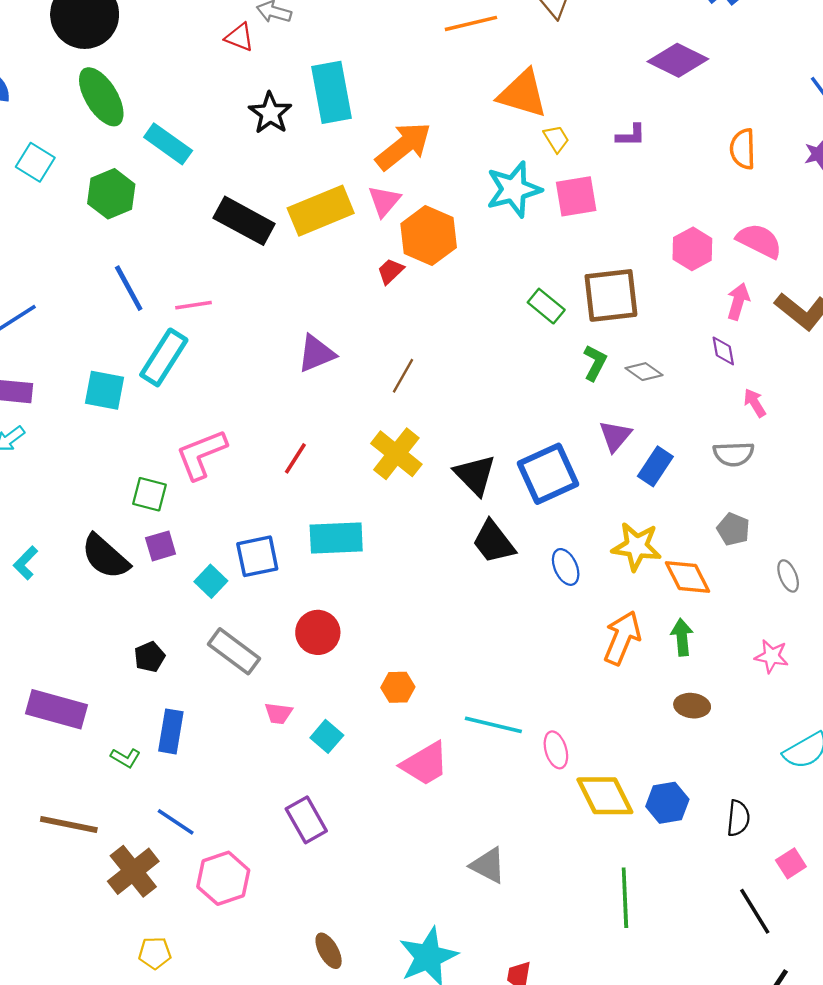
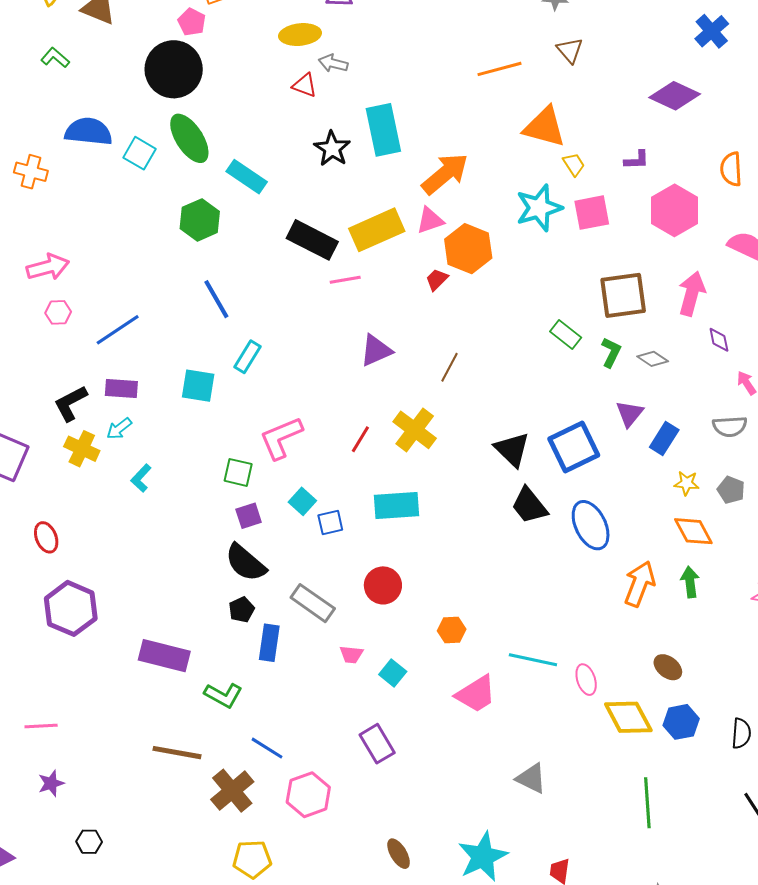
cyan square: (35, 162) -> (140, 153), moved
pink triangle: (384, 201) -> (430, 220), turned 32
pink hexagon: (692, 249) -> (674, 210), moved, size x1.4
pink arrow: (738, 301) -> (692, 294), moved, size x1.4
pink line: (193, 305) -> (345, 280), moved
green rectangle: (546, 306) -> (566, 334), moved
cyan rectangle: (164, 357) -> (247, 357), size x0.7
yellow cross: (396, 454) -> (415, 430), moved
yellow star: (637, 546) -> (687, 483), moved, size x0.6
blue square: (257, 556) -> (330, 523), size x0.7
black semicircle: (105, 557) -> (246, 563), moved
cyan L-shape: (26, 563) -> (141, 478), moved
blue ellipse: (566, 567) -> (591, 525), size x1.6
cyan square: (211, 581) -> (302, 501), moved
brown ellipse: (692, 706) -> (668, 667), moved, turned 32
blue rectangle: (171, 731) -> (269, 643), moved
green L-shape: (125, 758) -> (223, 695), size x1.5
yellow pentagon: (155, 953) -> (252, 859), size x1.4

